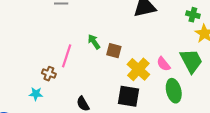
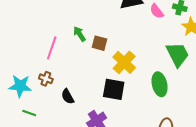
pink semicircle: (163, 64) -> (157, 11), moved
brown cross: (49, 74) -> (46, 79), moved
cyan star: (36, 94) -> (20, 86), size x1.6

